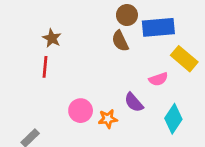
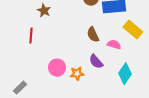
brown star: (52, 38) -> (44, 11), moved
brown semicircle: (120, 41) -> (93, 35), moved
pink semicircle: (158, 79) -> (114, 45), turned -144

